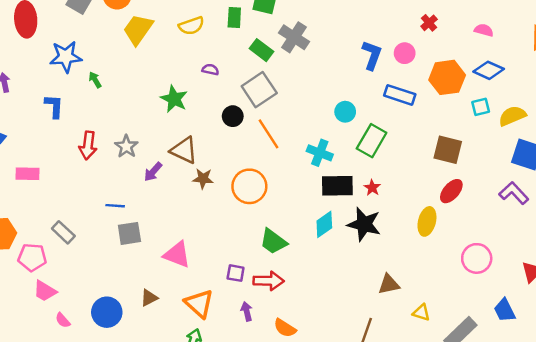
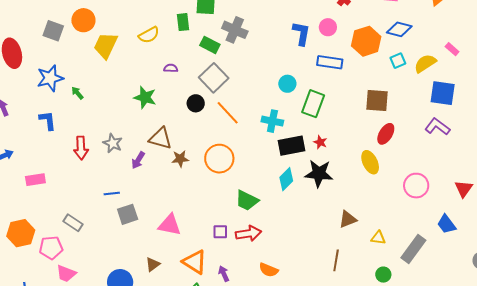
yellow ellipse: (427, 221) -> (370, 162), turned -30
purple arrow: (247, 311) -> (224, 274), moved

